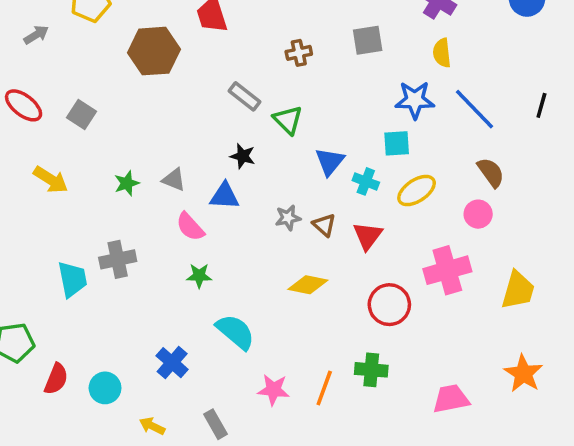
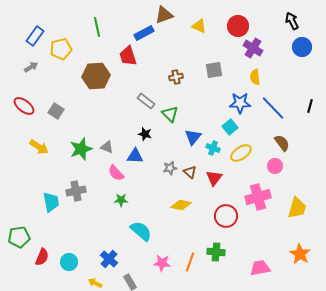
cyan square: (397, 143) -> (230, 127), turned -35
green star: (127, 183) -> (81, 149), size x1.6
blue cross: (172, 363) -> (109, 259), moved

